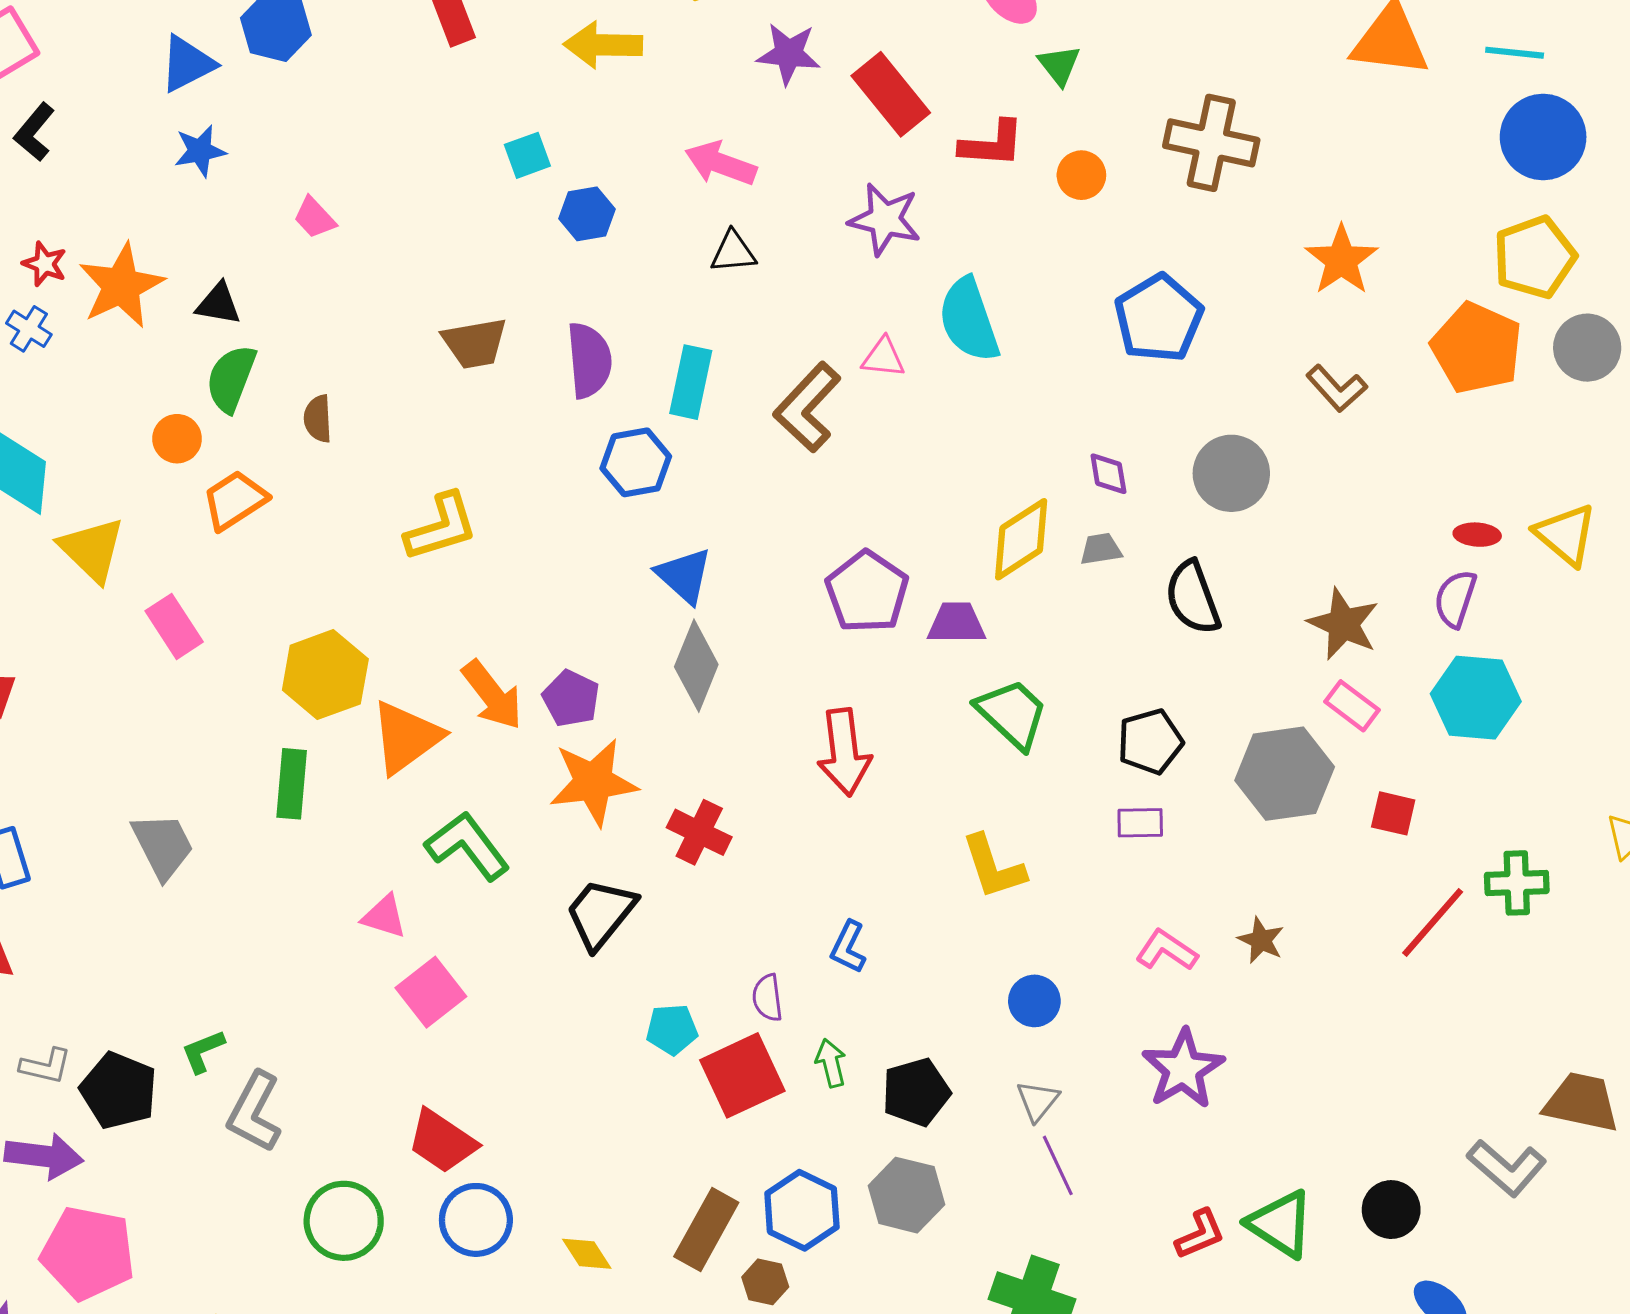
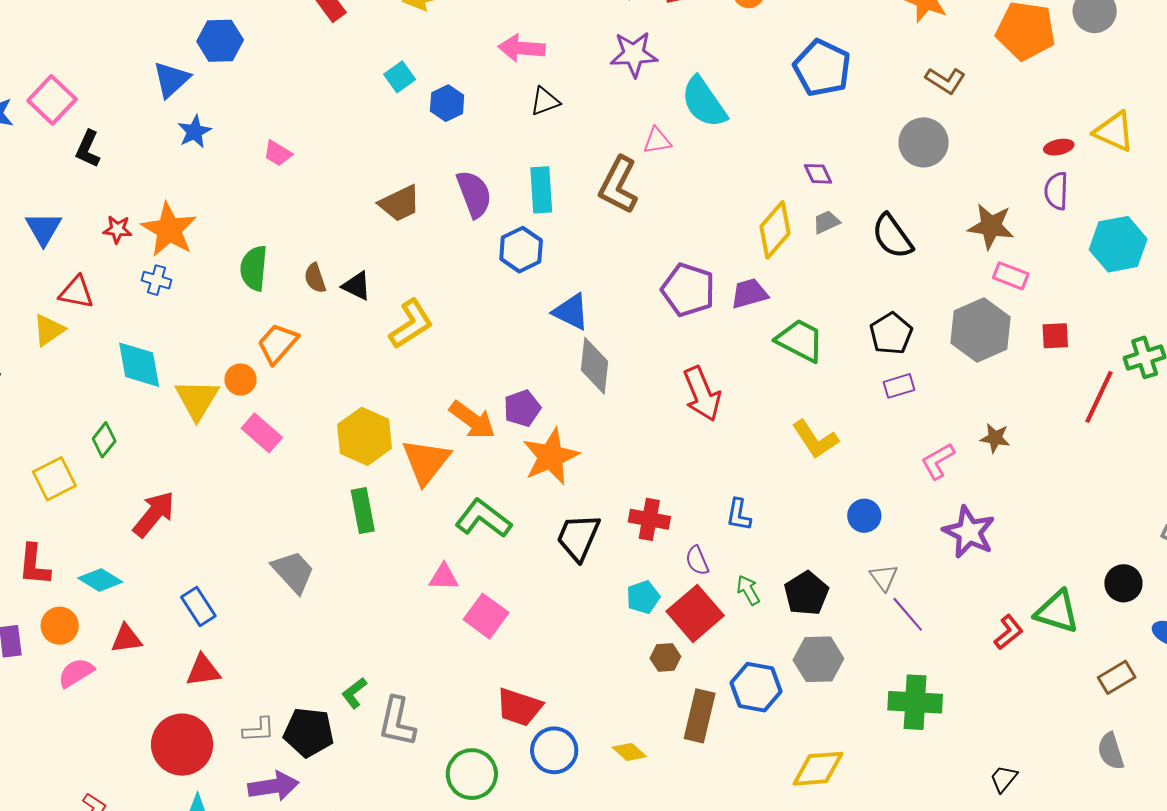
black triangle: (218, 304) -> (357, 286), moved, turned 32
blue cross: (29, 329) -> (156, 280), moved
orange circle: (177, 439) -> (241, 380), moved
gray circle: (1231, 473) -> (924, 142), moved
yellow triangle: (92, 549) -> (197, 399), turned 33
purple pentagon: (571, 698) -> (522, 408), turned -30
cyan hexagon: (1476, 698) -> (1118, 244), moved
red cross: (699, 832) -> (649, 519), moved
pink L-shape: (1167, 950) -> (938, 461), turned -48
brown hexagon: (765, 1282) -> (665, 657), moved

